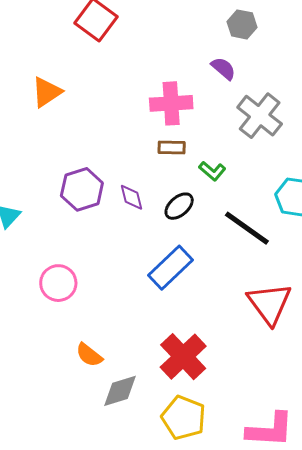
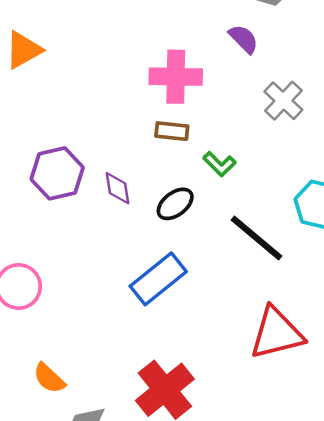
gray cross: (260, 116) -> (283, 101), size x0.7
red triangle: (269, 304) -> (277, 333), turned 48

